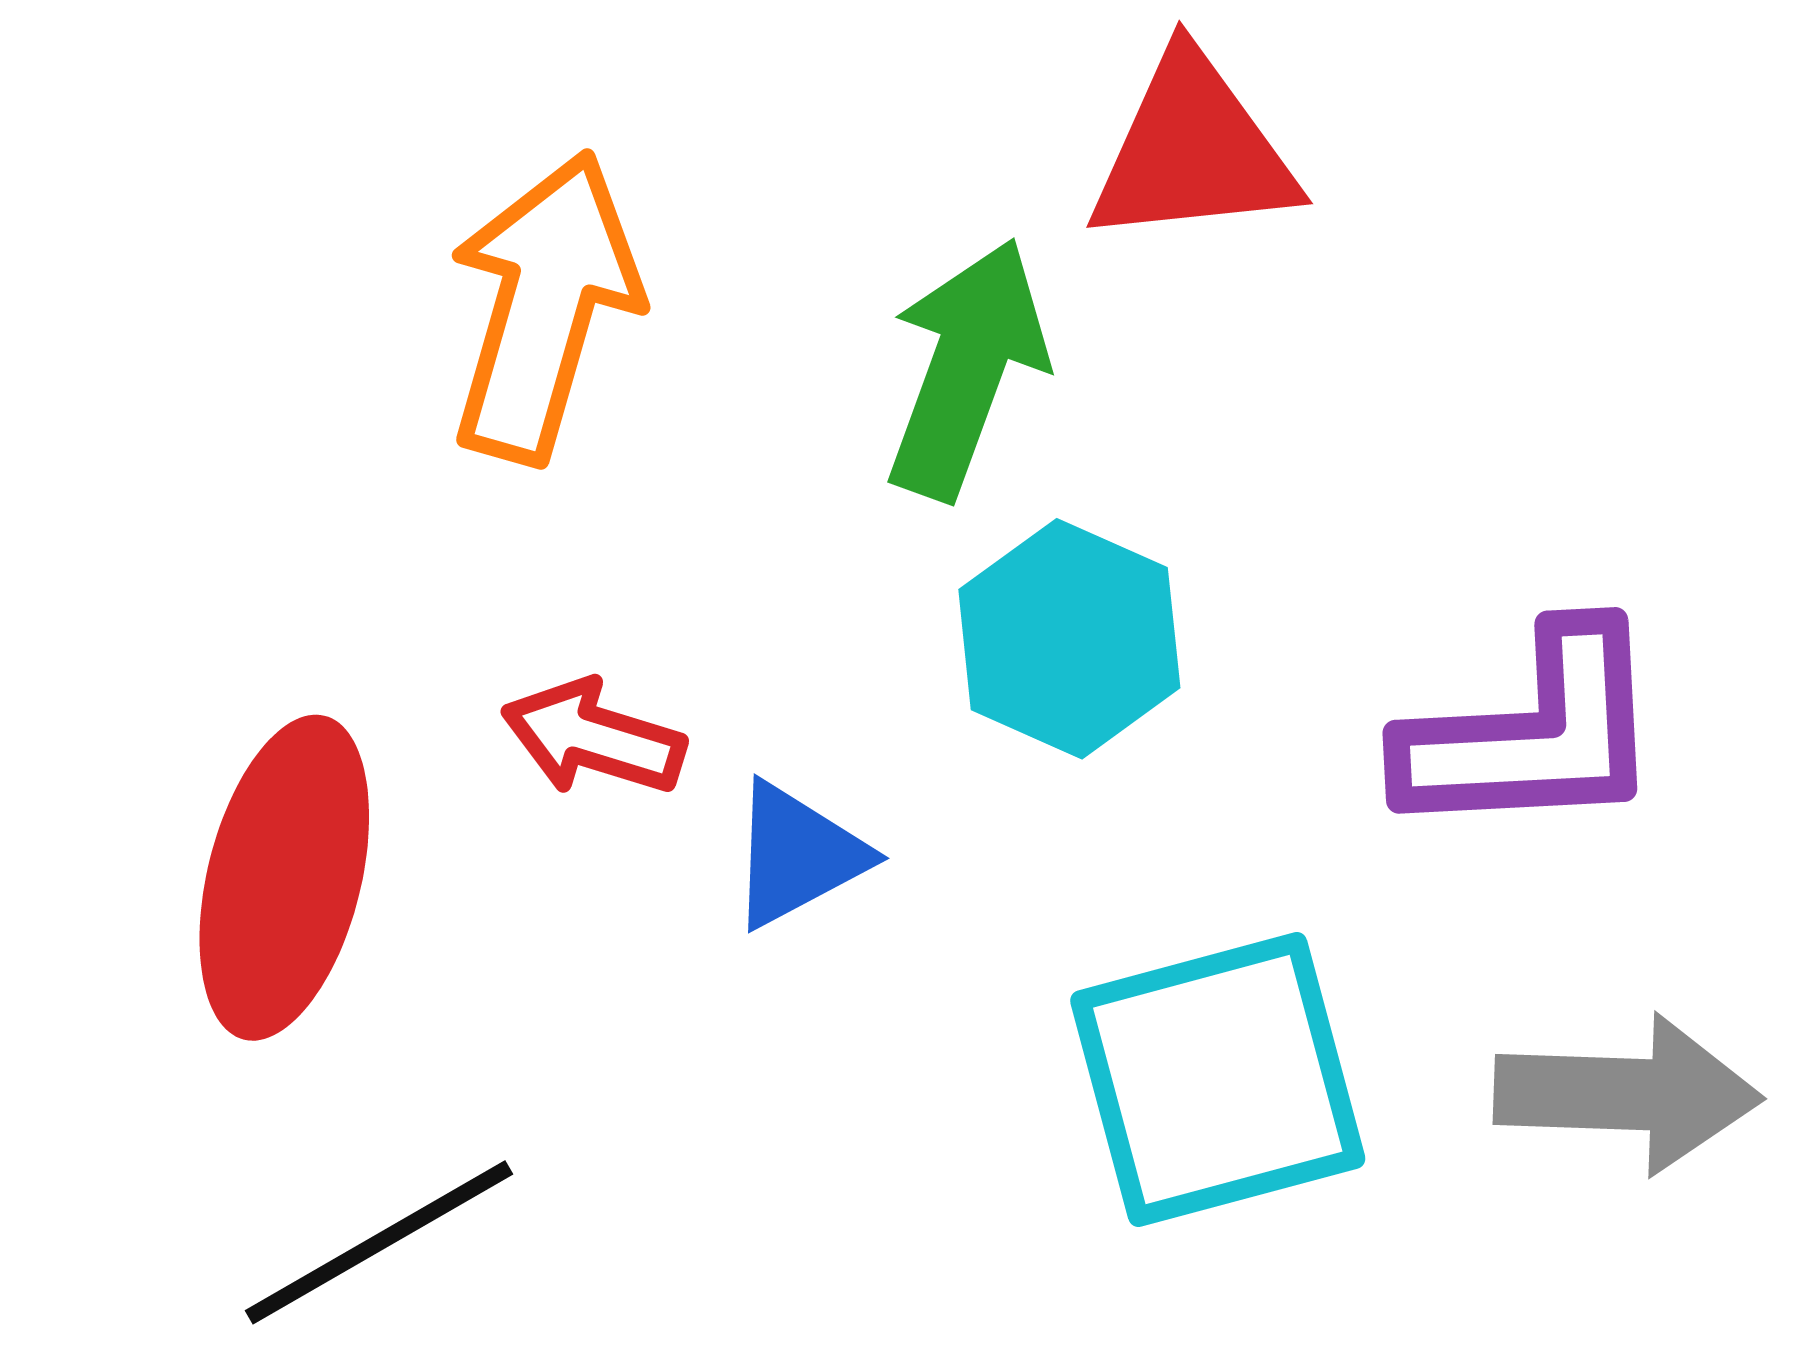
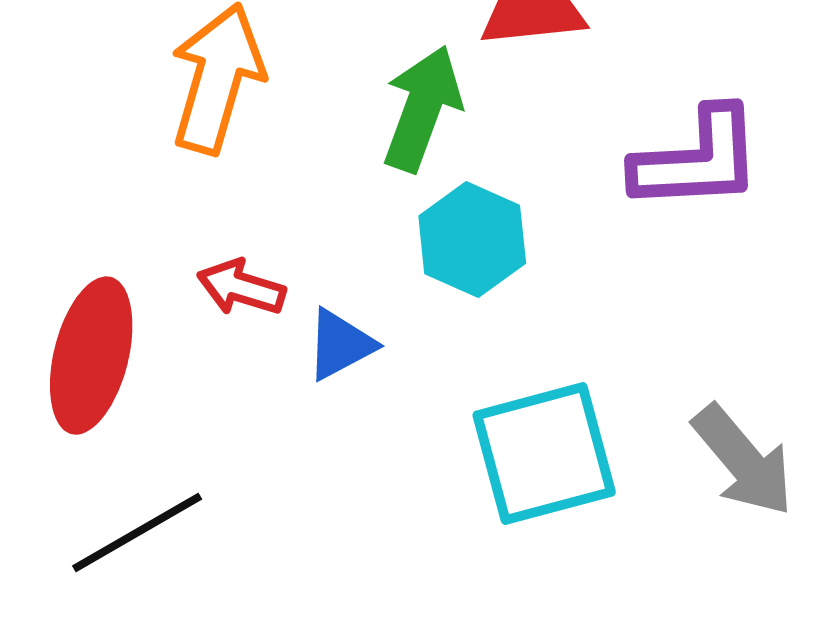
purple L-shape: (1533, 733) -> (697, 160), moved
gray arrow: (1628, 1094) -> (743, 461), turned 48

